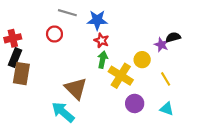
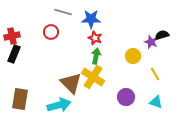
brown rectangle: (21, 74) -> (20, 99), moved
yellow cross: (121, 76) -> (93, 77), moved
cyan arrow: (63, 112) -> (59, 105), turned 125

